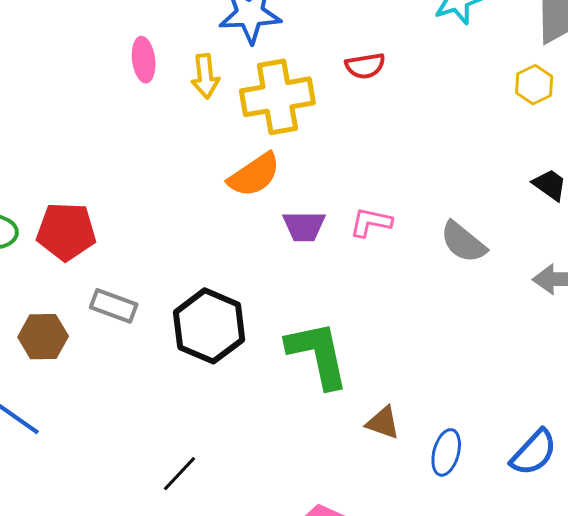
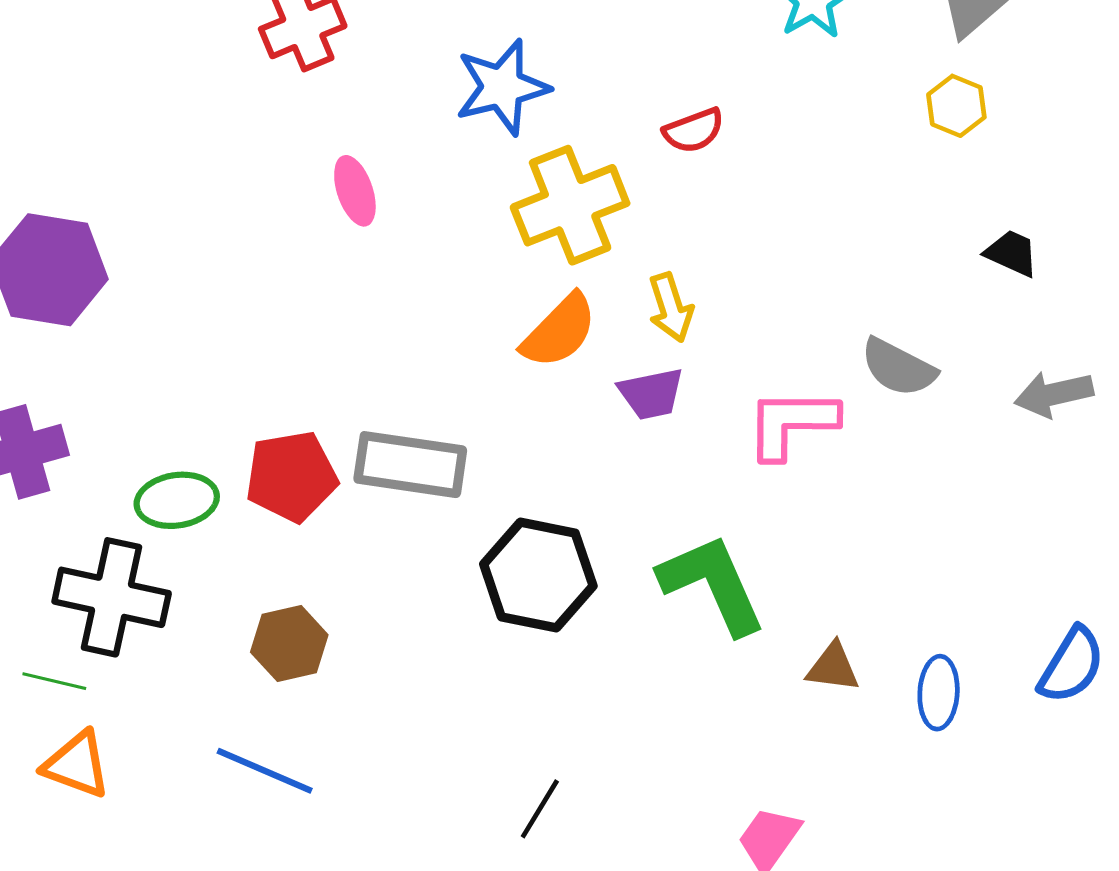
yellow arrow: (205, 76) -> (671, 307), moved
pink L-shape: (371, 222) -> (792, 423), moved, size x1.5
gray rectangle: (114, 306) -> (410, 465), moved, size x1.5

